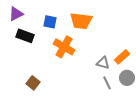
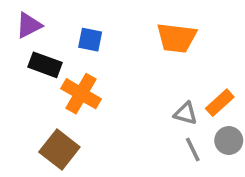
orange trapezoid: (81, 21) -> (177, 38), moved
orange cross: (64, 47) -> (81, 94), moved
brown square: (33, 83) -> (59, 150), size x1.5

